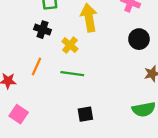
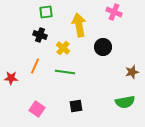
black circle: (139, 39) -> (103, 47), moved
pink square: (19, 114) -> (37, 109), moved

